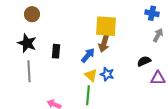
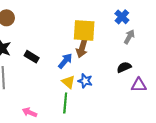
blue cross: (152, 13) -> (122, 17), moved, turned 32
gray arrow: (158, 35) -> (129, 37), moved
black rectangle: (56, 51) -> (32, 57), turned -64

